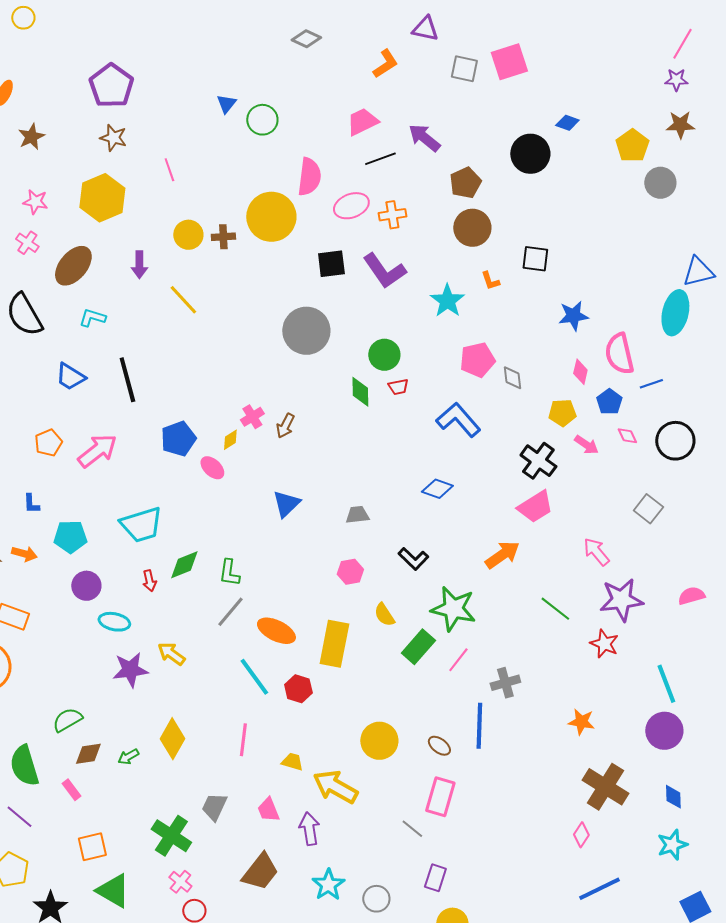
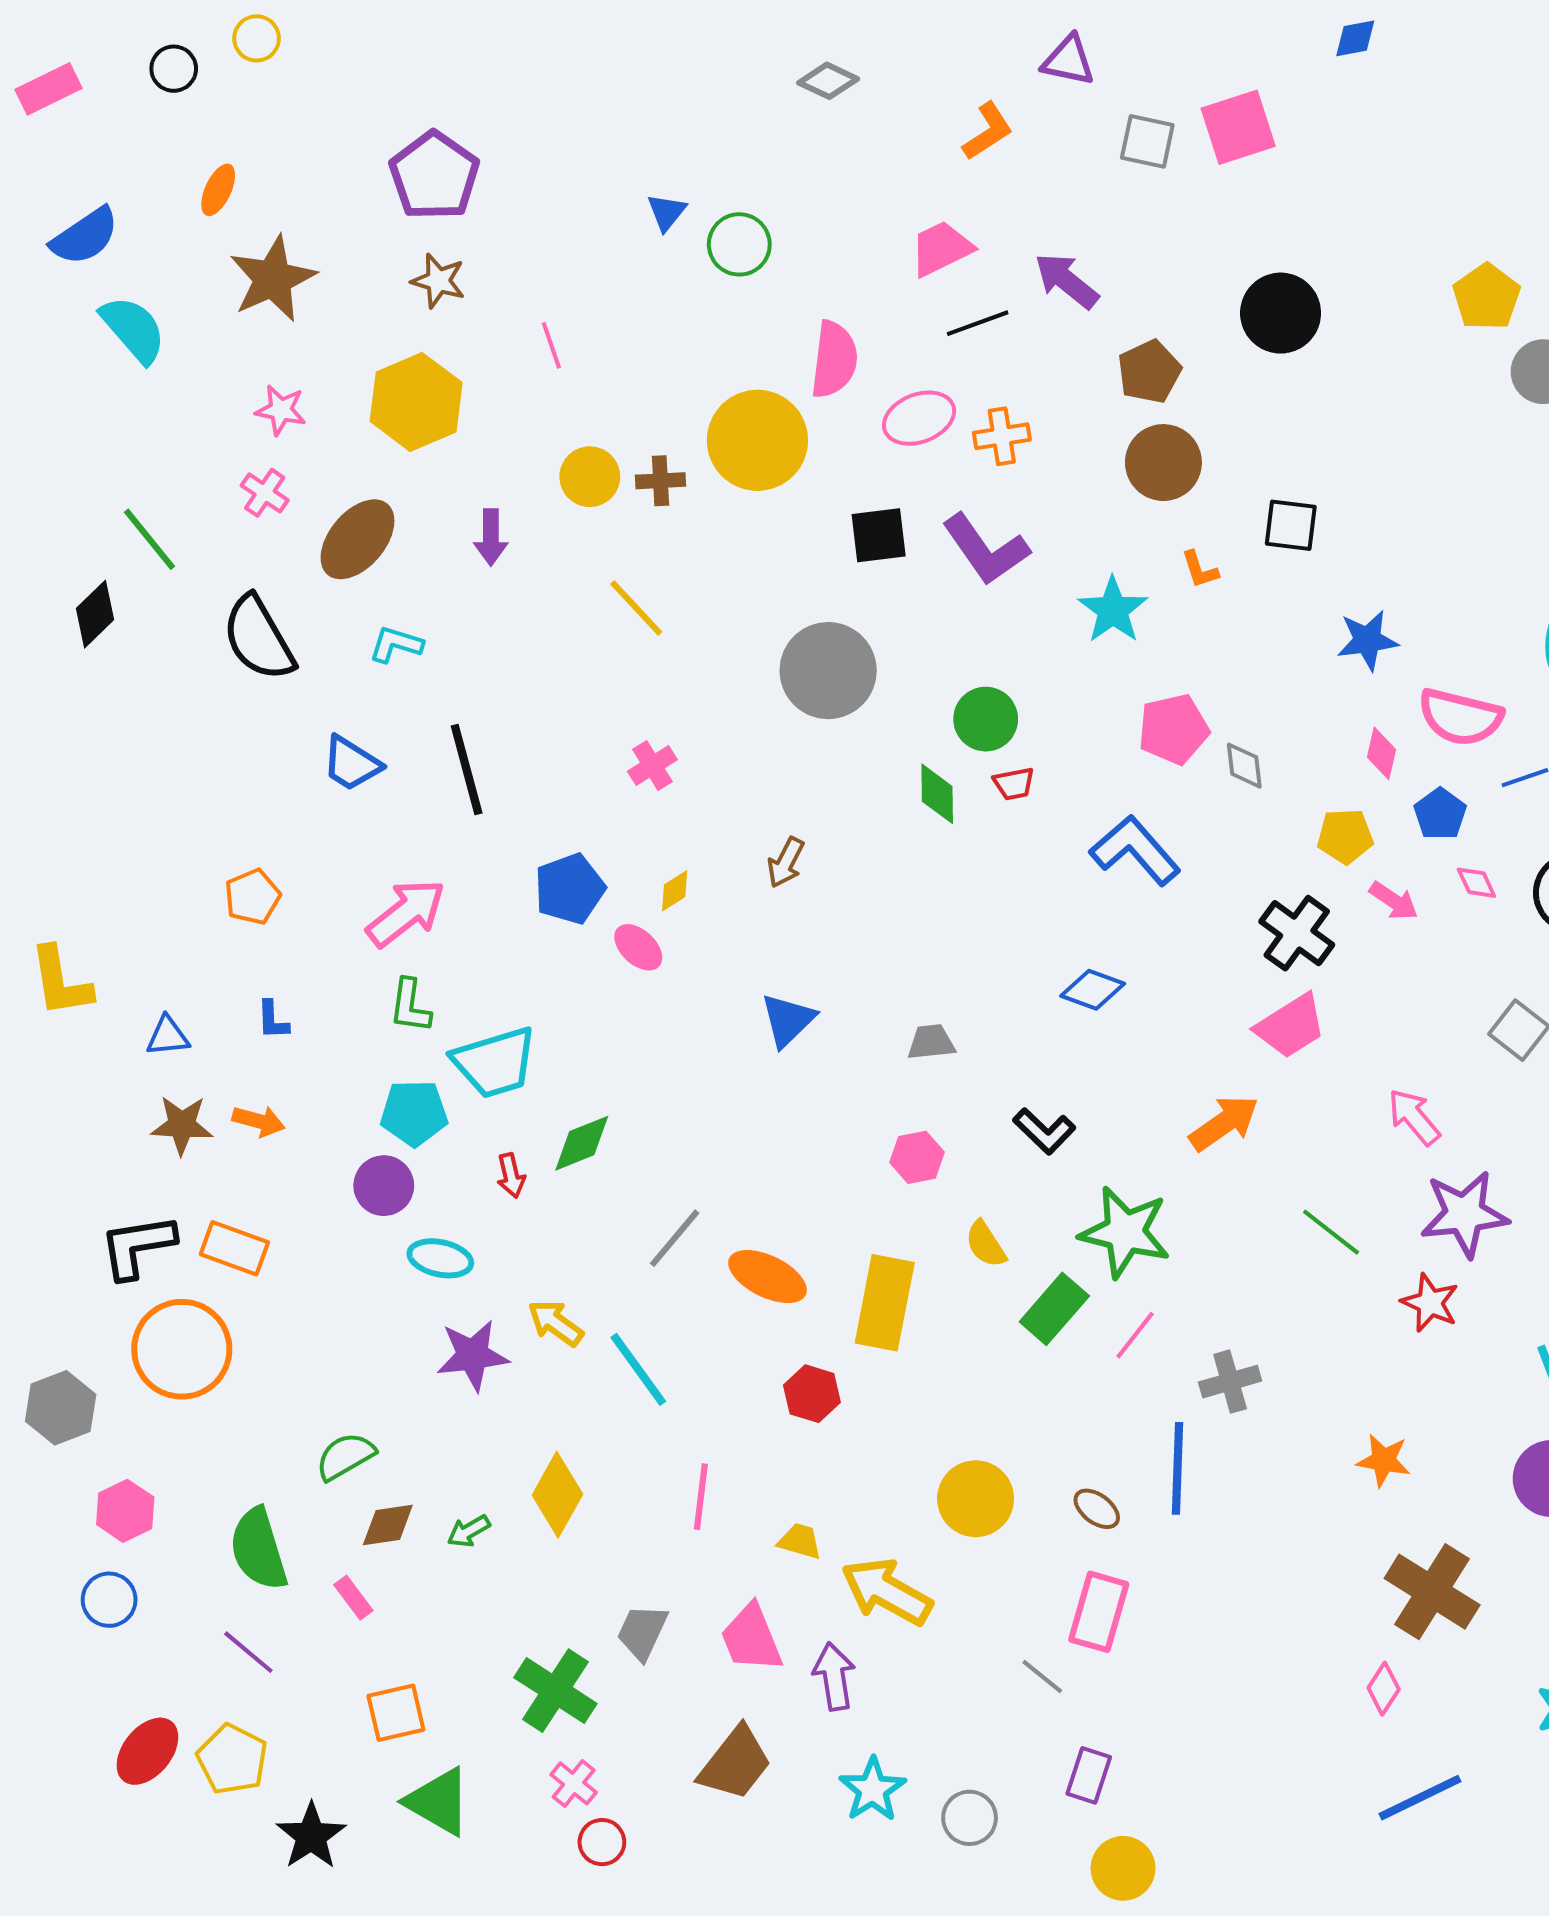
blue diamond: (567, 123) -> (1355, 38), moved, turned -30
brown star: (31, 137) -> (273, 279), size x1.6
yellow line: (183, 300) -> (636, 608), moved
pink semicircle: (619, 354) -> (1460, 717), turned -63
pink cross: (252, 417) -> (652, 766), moved
orange pentagon: (48, 443) -> (252, 897), moved
cyan pentagon: (70, 537) -> (414, 1113), moved
green L-shape: (229, 573) -> (410, 1006), moved
cyan line: (254, 677) -> (638, 1369), moved
pink trapezoid: (268, 810) -> (751, 1638), size x1.4

